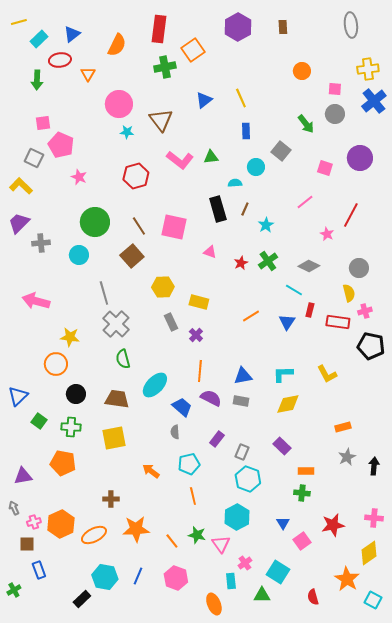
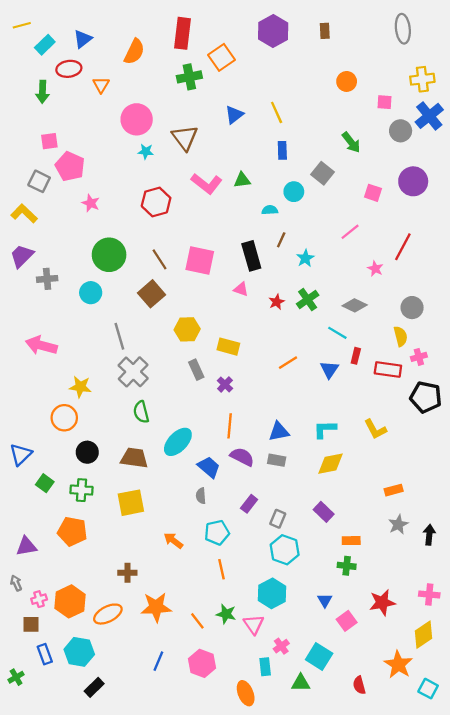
gray circle: (335, 114) -> (401, 131), moved
black rectangle: (218, 209) -> (251, 256), moved
cyan hexagon: (105, 577) -> (79, 652), moved

